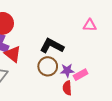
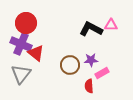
black L-shape: (52, 46) -> (91, 29), moved
purple star: (67, 70) -> (91, 60), moved

